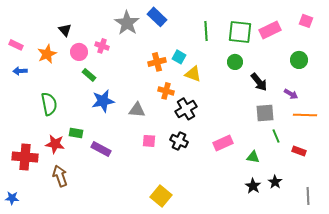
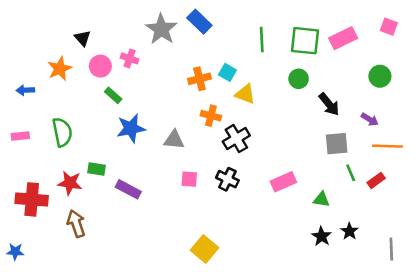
pink rectangle: (16, 45) -> (20, 136), moved, turned -32
red rectangle: (299, 151) -> (376, 180), moved, turned -56

